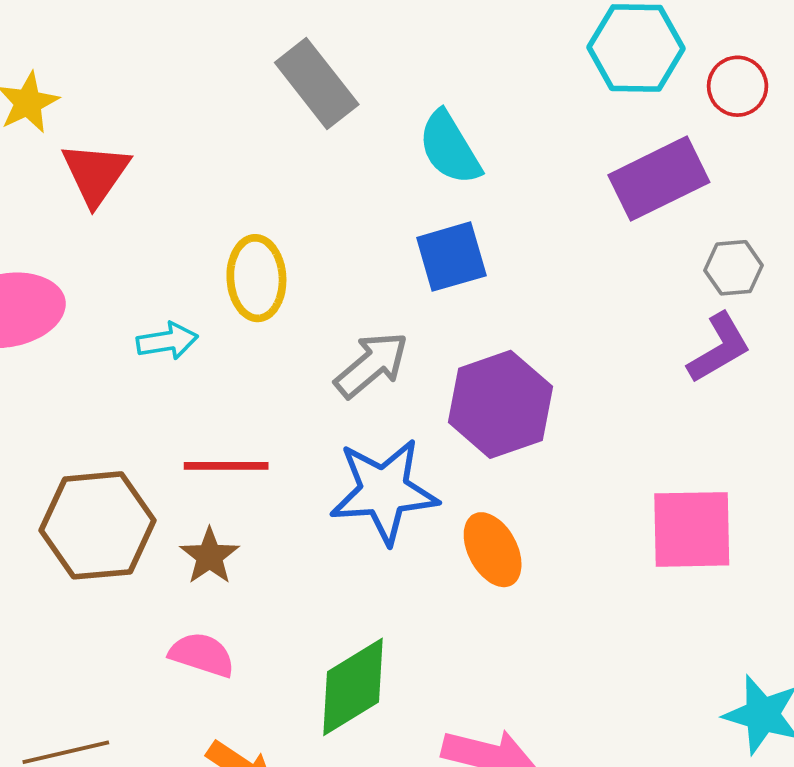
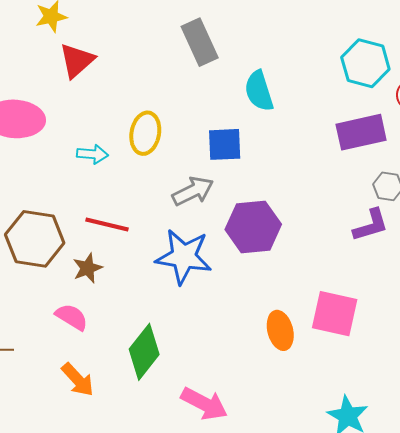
blue square: (451, 257) -> (225, 144), moved
orange ellipse: (493, 550) -> (280, 330), moved
green diamond: (353, 687) -> (144, 352), turned -34

